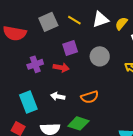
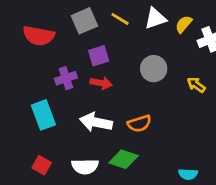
purple square: (70, 48) -> (99, 56), moved
white arrow: (58, 96) -> (96, 122), size x1.6
cyan rectangle: (28, 102) -> (43, 115), moved

